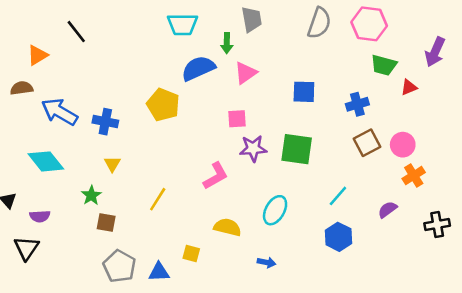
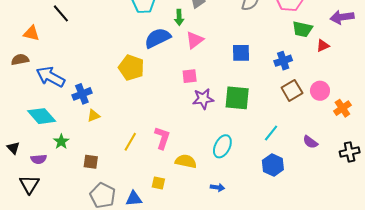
purple arrow: (435, 52) -> (342, 17), turned 60
orange triangle: (37, 55) -> (31, 33), turned 48
blue cross: (105, 122) -> (82, 94), moved, turned -30
yellow triangle: (112, 164) -> (94, 116), turned 40
pink L-shape: (216, 176) -> (162, 138), moved, turned -40
orange cross: (414, 176) -> (342, 108), moved
green star: (91, 195) -> (61, 142), moved
purple semicircle: (388, 210) -> (310, 142), turned -105

